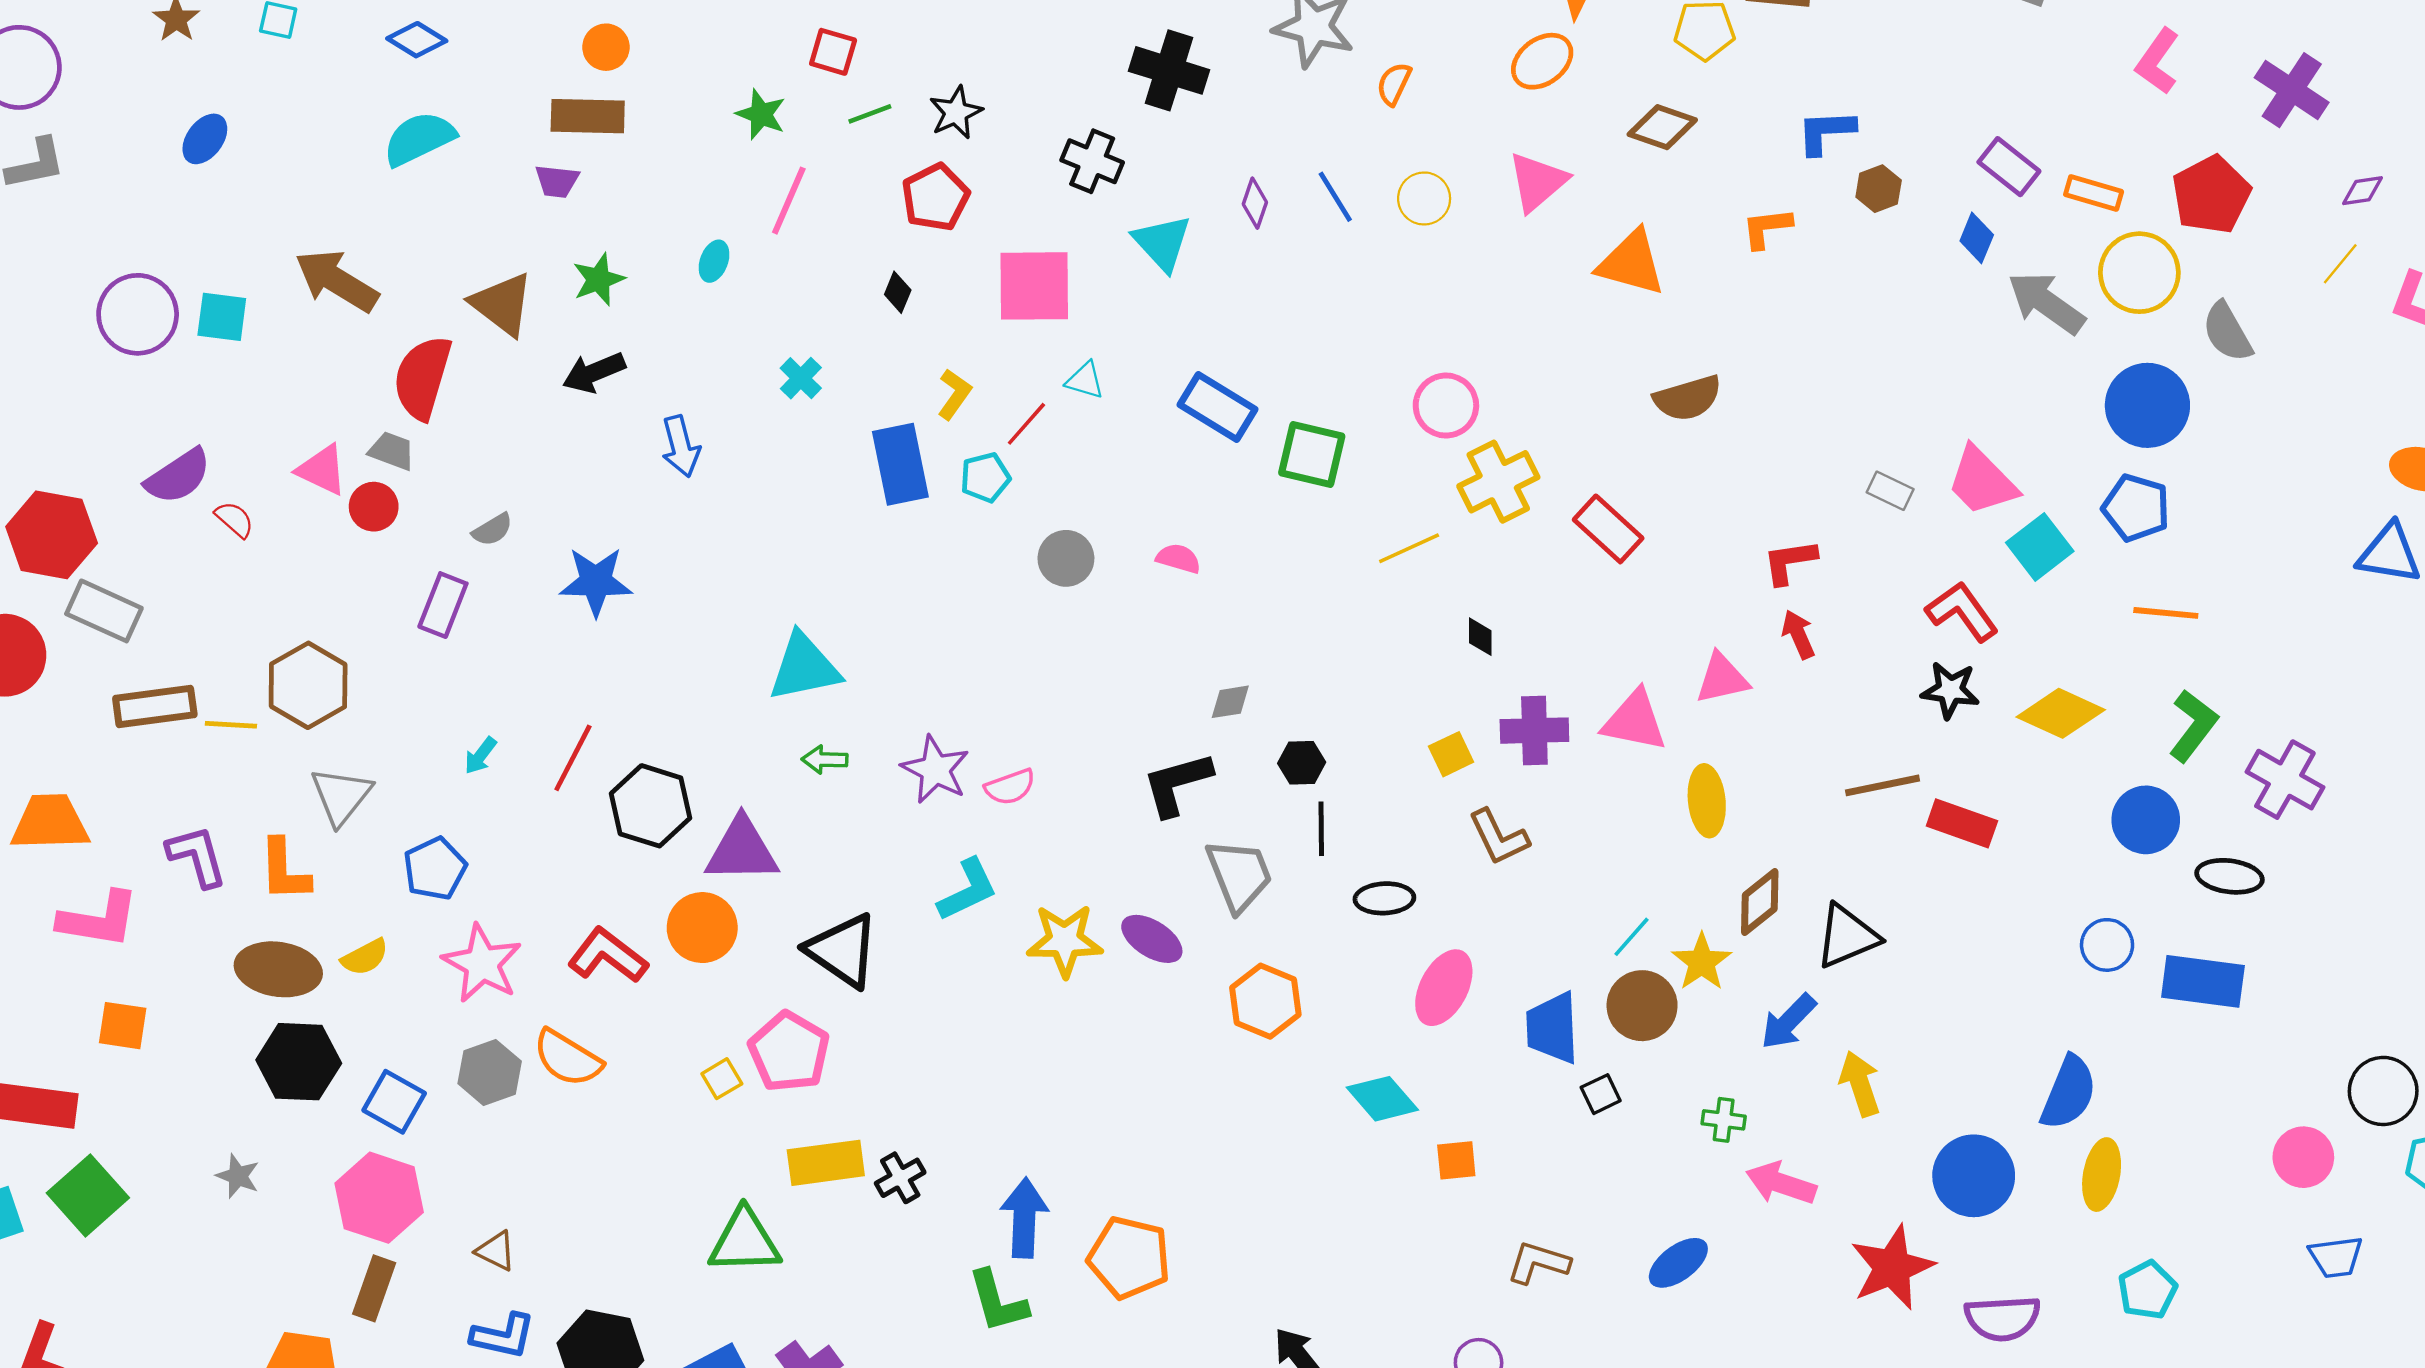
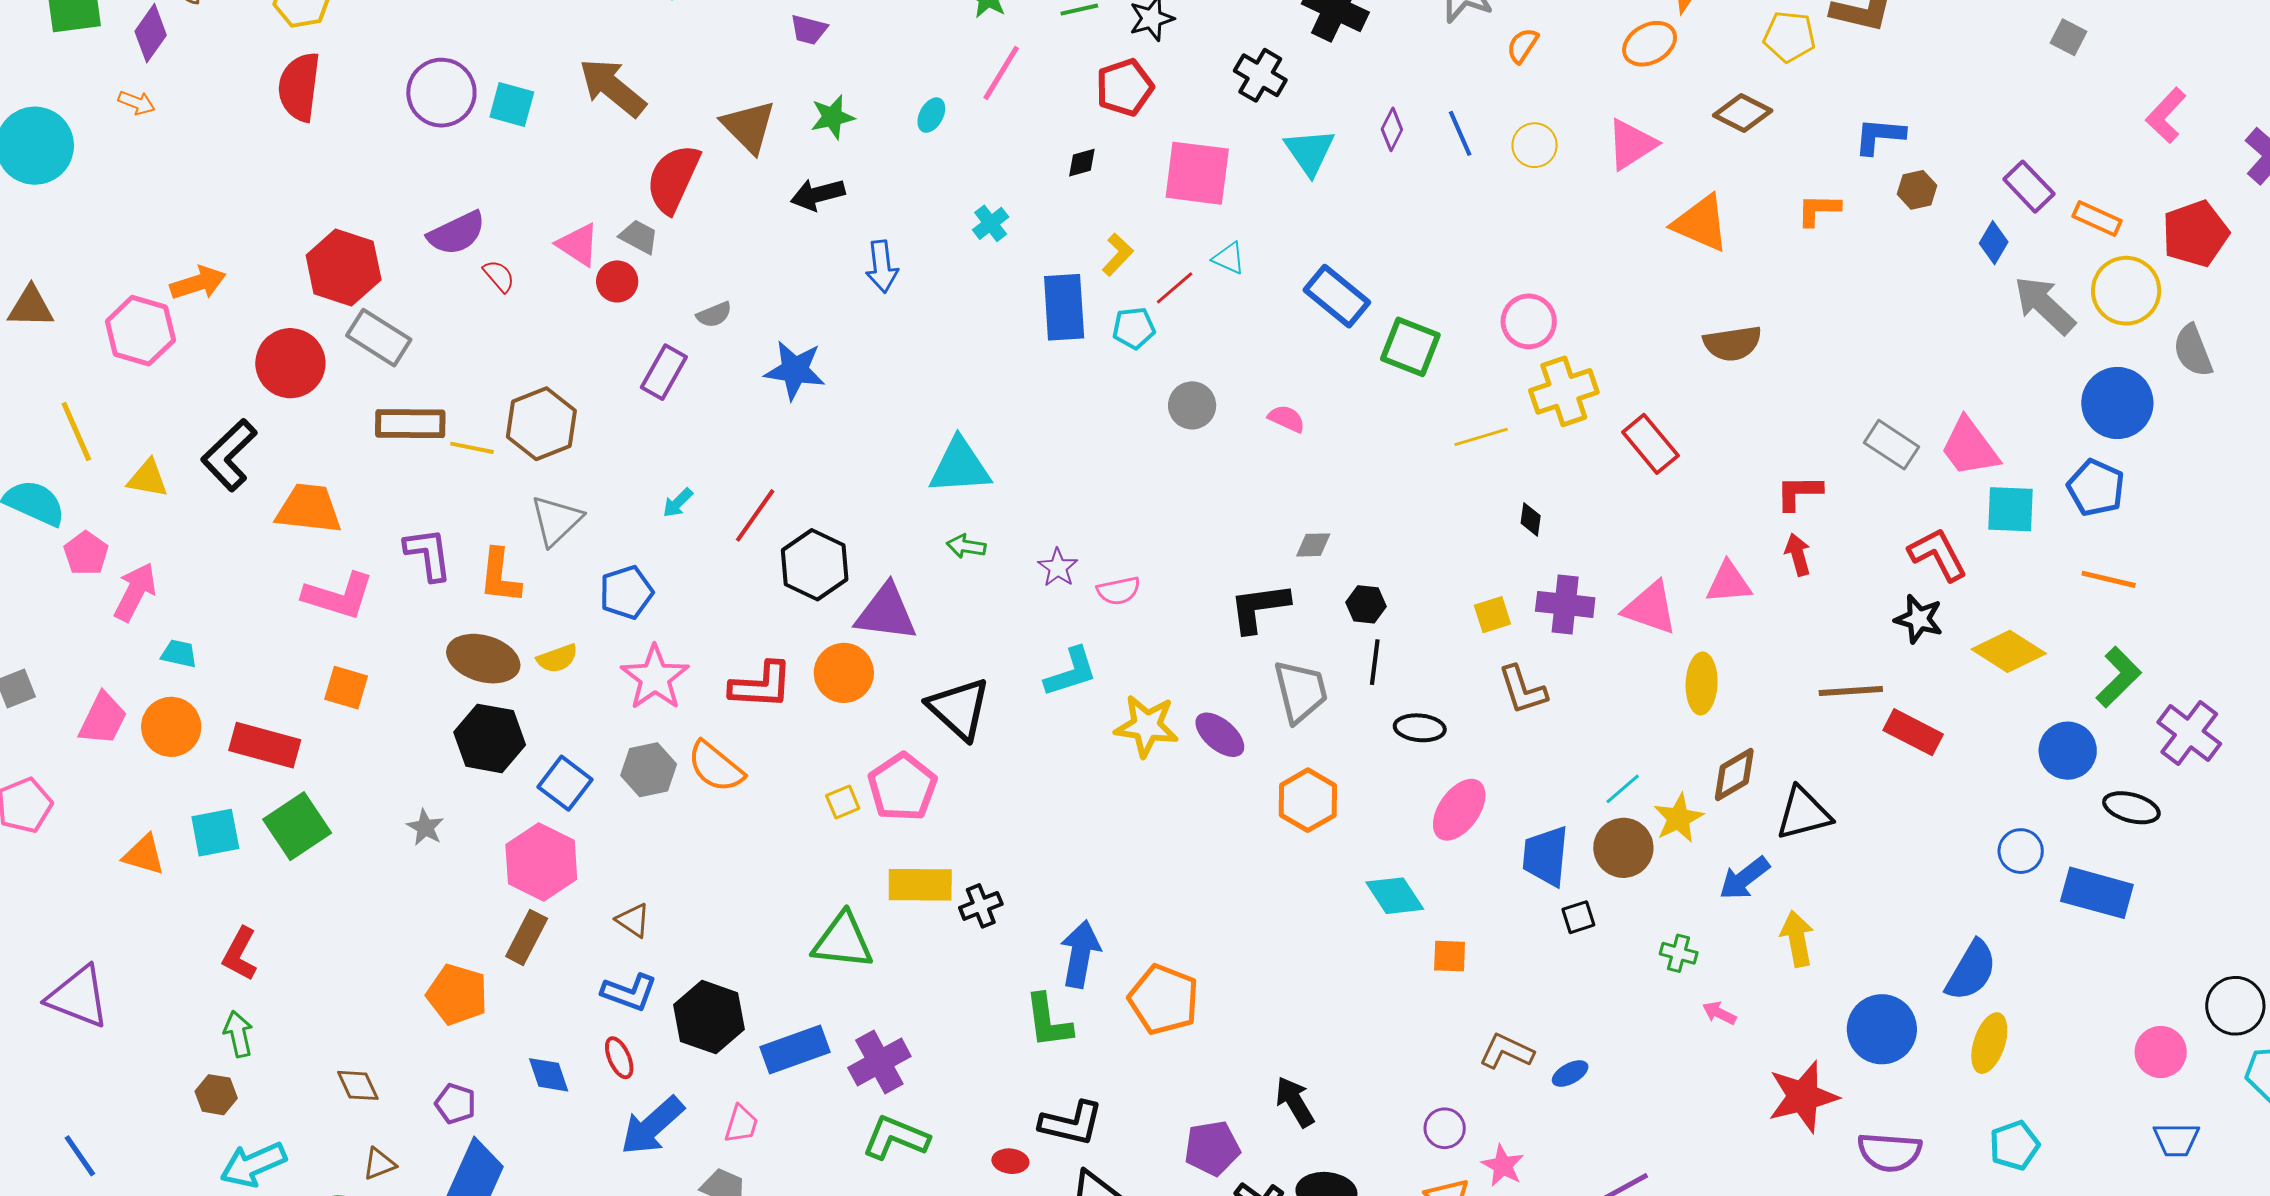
black diamond: (898, 292) -> (1082, 163), turned 44
gray rectangle: (1890, 491) -> (1892, 445), size x1.4
cyan square: (2040, 547) -> (2011, 509), turned 32
purple star: (935, 770) -> (1058, 567), size x0.7
red L-shape: (608, 956) -> (761, 685), turned 138
pink arrow: (1781, 1183) -> (1719, 1013), size x0.6
blue ellipse: (1678, 1263) -> (1570, 1074), moved, size x0.7

